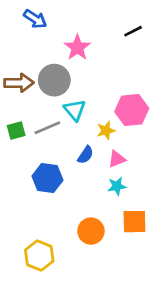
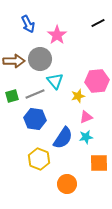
blue arrow: (35, 19) -> (28, 24), moved, turned 30
blue semicircle: (86, 155) -> (63, 138), moved, size x1.6
blue hexagon: (47, 178) -> (35, 119), moved
orange circle: (91, 231) -> (67, 184), moved
yellow hexagon: (39, 256) -> (39, 159), moved

